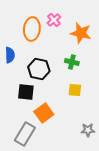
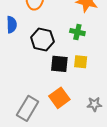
black square: (26, 92) -> (59, 64), moved
orange square: (44, 113) -> (59, 98), moved

